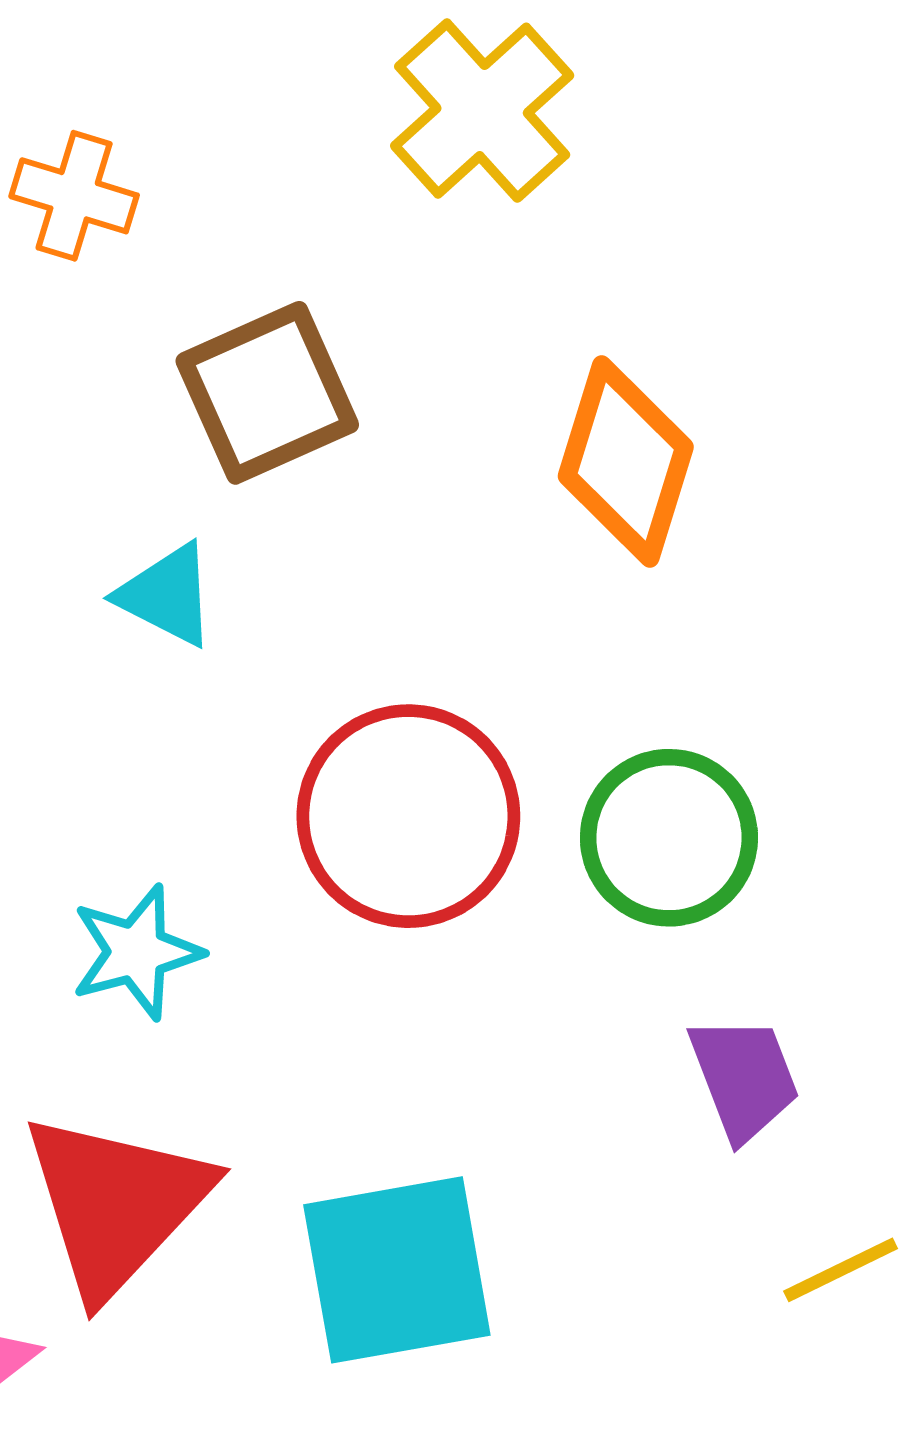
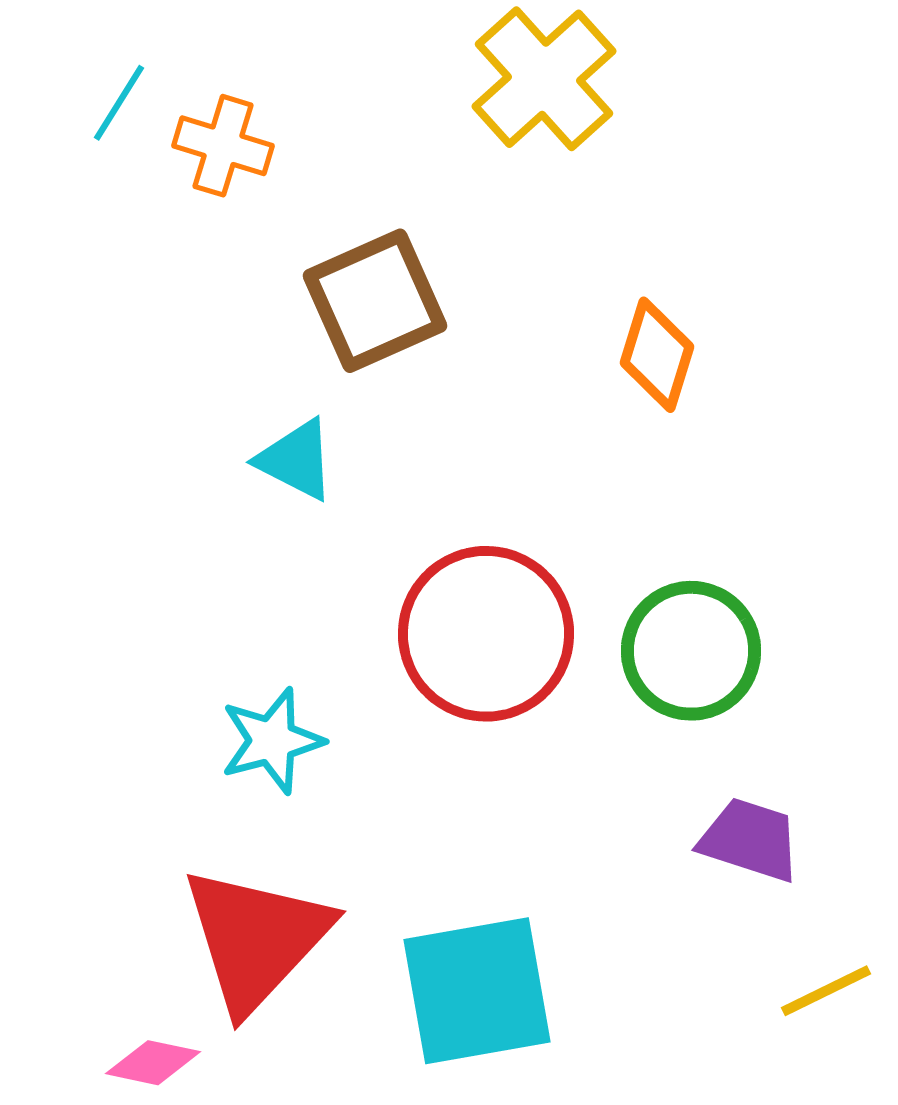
orange diamond: (626, 461) -> (657, 355), size x0.7
purple trapezoid: (744, 1078) -> (750, 840), turned -51

